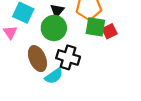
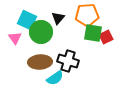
green circle: (54, 28) -> (41, 32), moved
brown ellipse: (37, 59) -> (40, 62), turned -70

